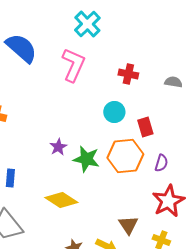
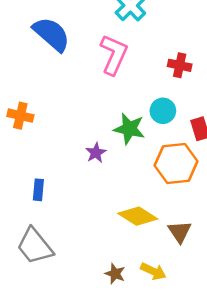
green star: (86, 159) -> (129, 129), moved
yellow diamond: (61, 200) -> (138, 216), moved
brown triangle: (128, 225) -> (180, 232), moved

